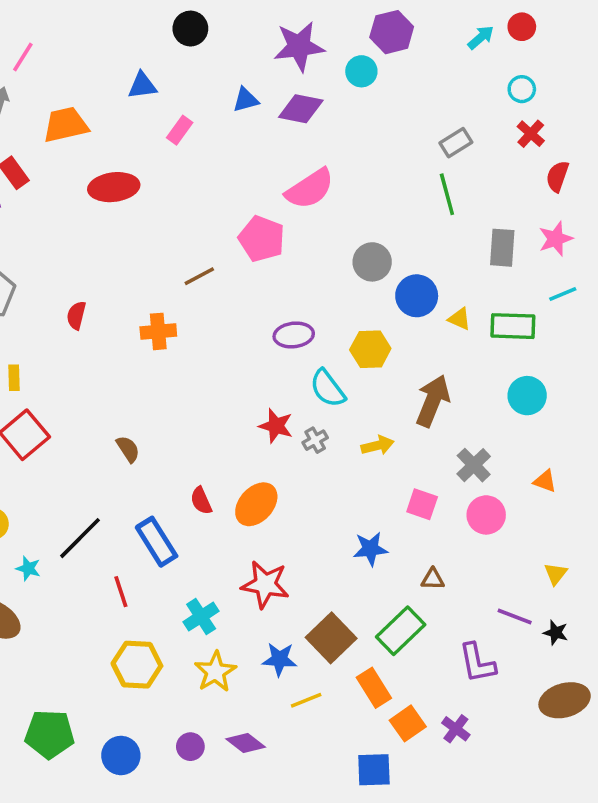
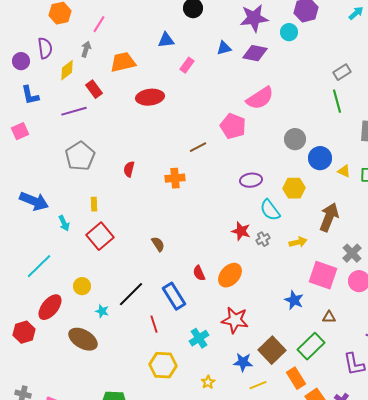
pink square: (422, 504) -> (323, 275), size x1.6
blue star: (370, 549) -> (294, 300), turned 30
yellow star: (215, 672) -> (208, 382), moved, size x0.6

